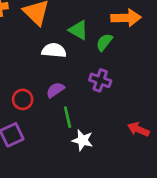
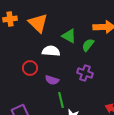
purple semicircle: (55, 90) -> (52, 80), turned -128
red circle: (23, 99) -> (30, 68), moved

